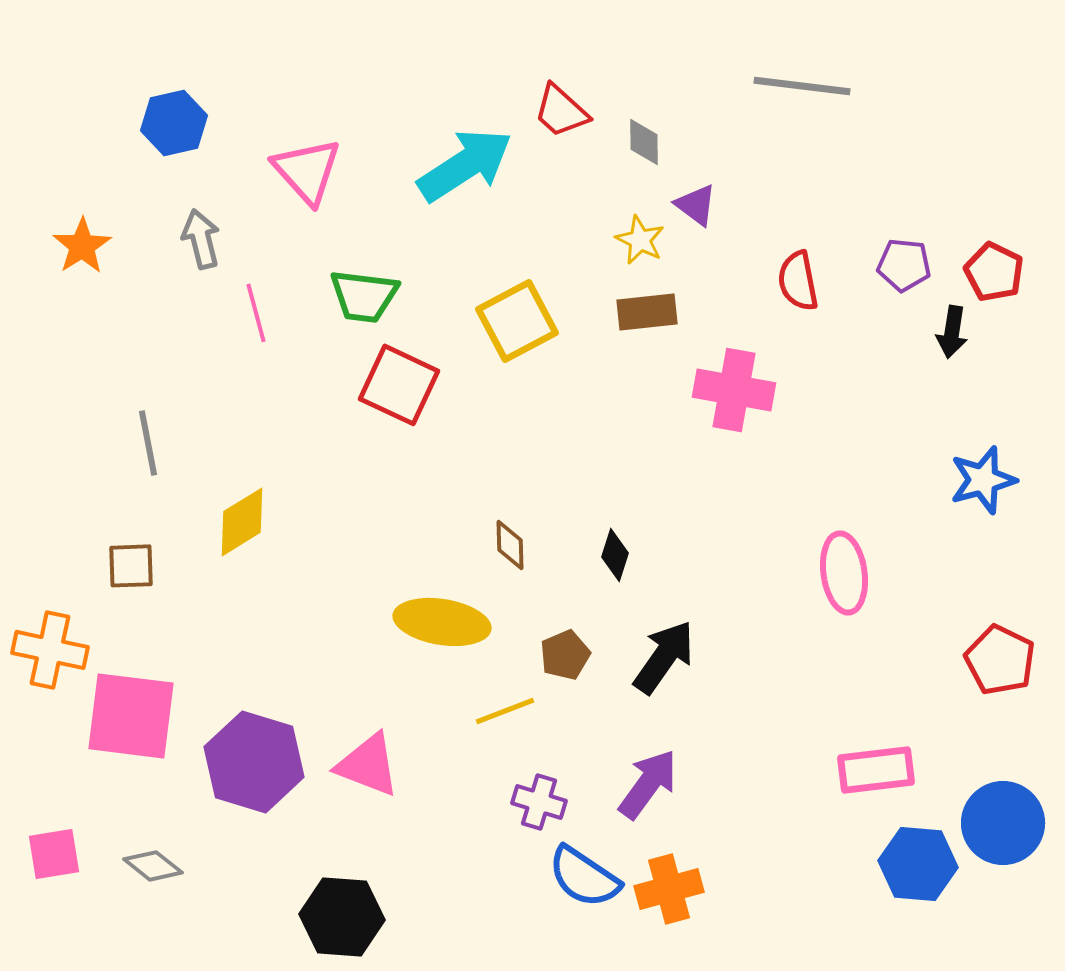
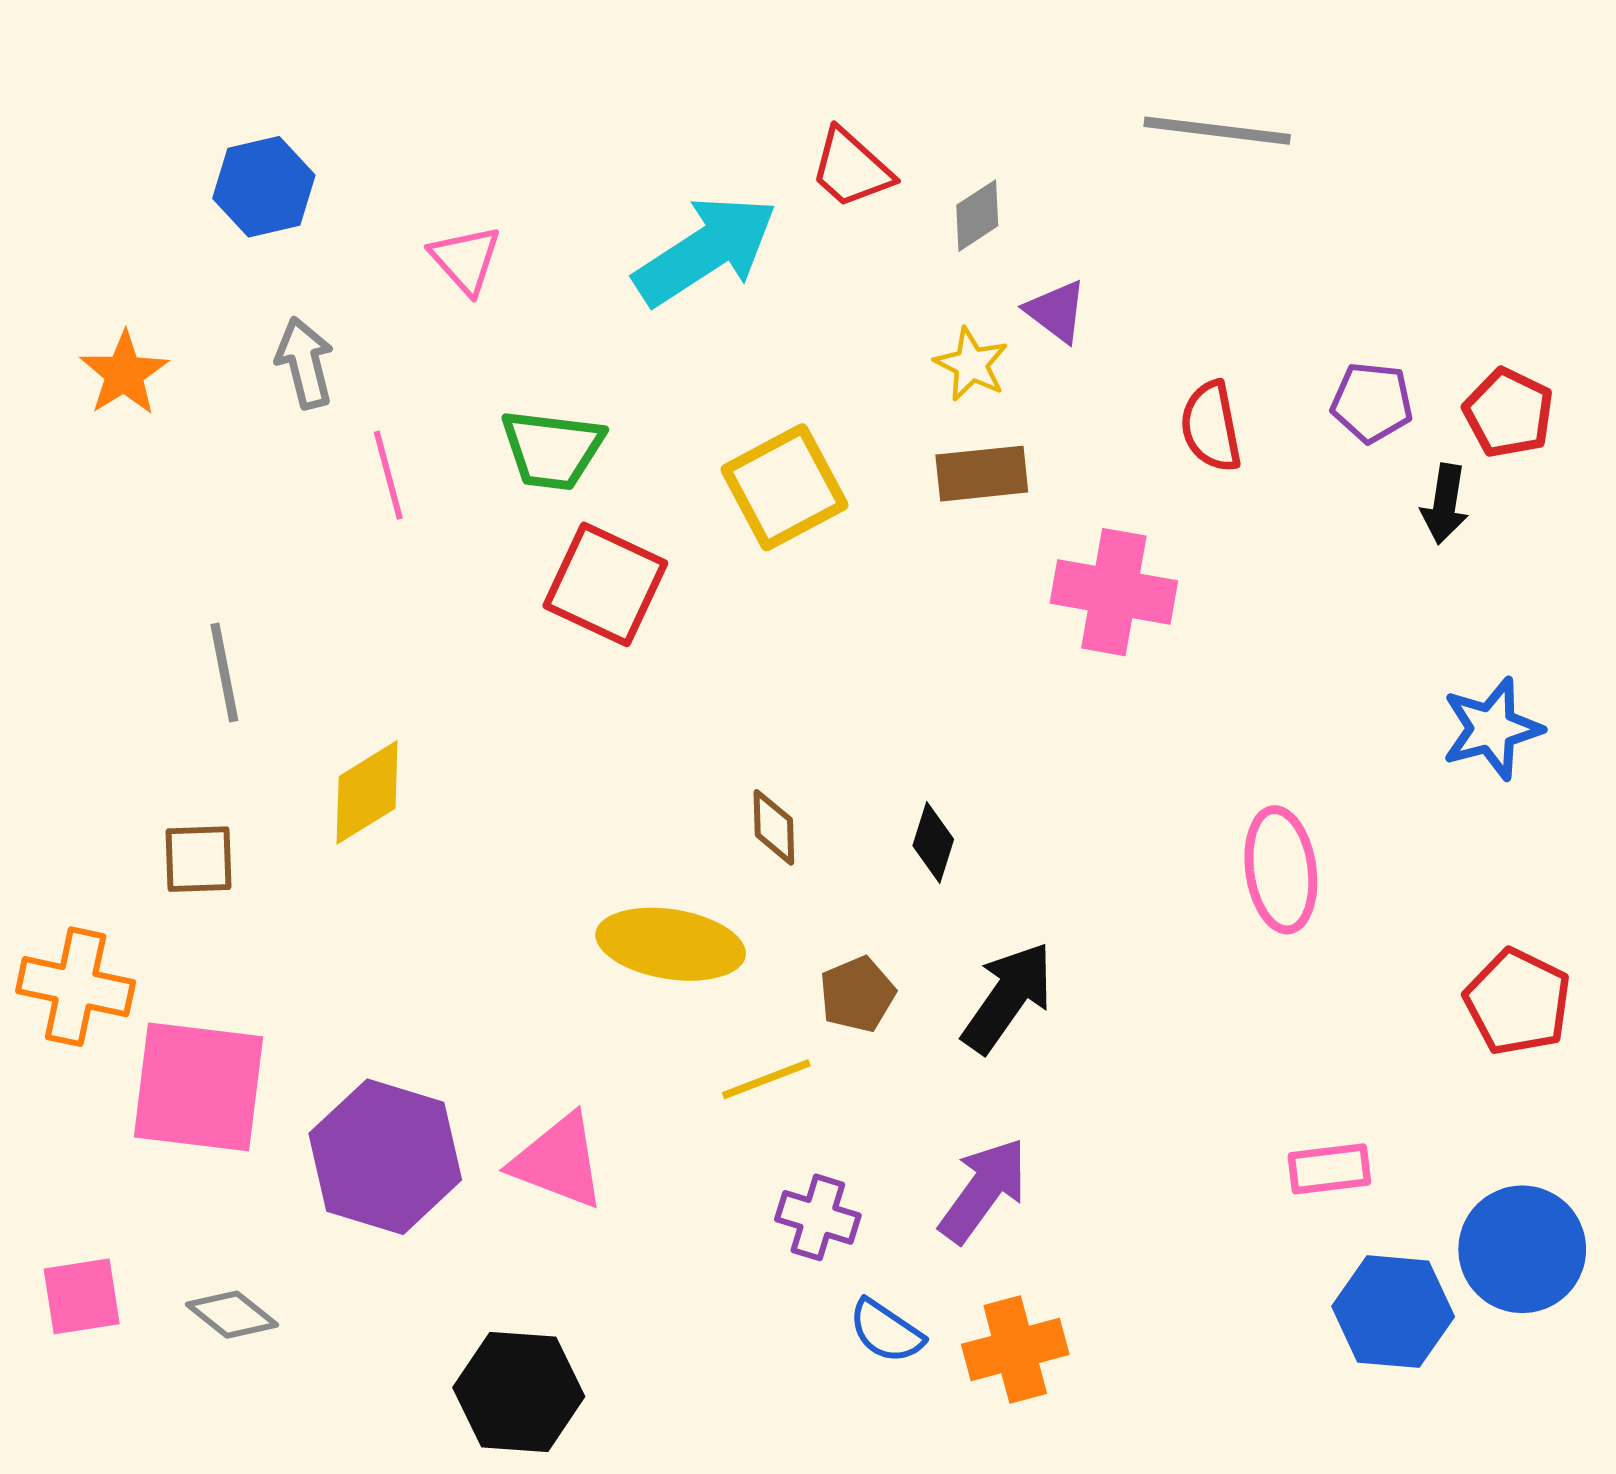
gray diamond: (644, 142) -> (977, 216), turned 57
pink triangle: (307, 171) -> (466, 260), size x0.7
pink rectangle: (876, 770) -> (1329, 1169), size x0.7
blue semicircle: (584, 877) -> (886, 1331), size x0.7

